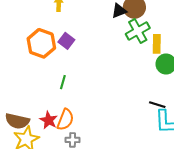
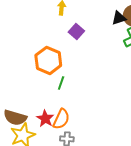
purple square: (66, 41) -> (76, 31), moved
orange hexagon: (41, 43) -> (48, 60), moved

